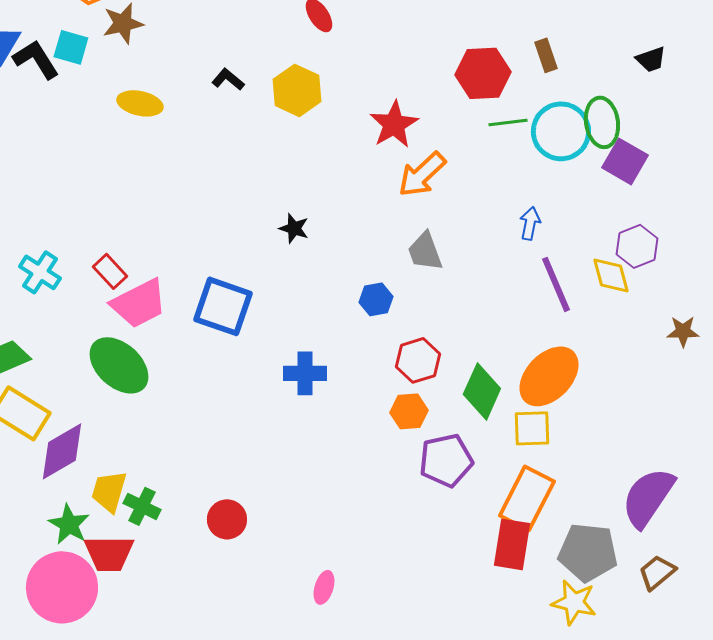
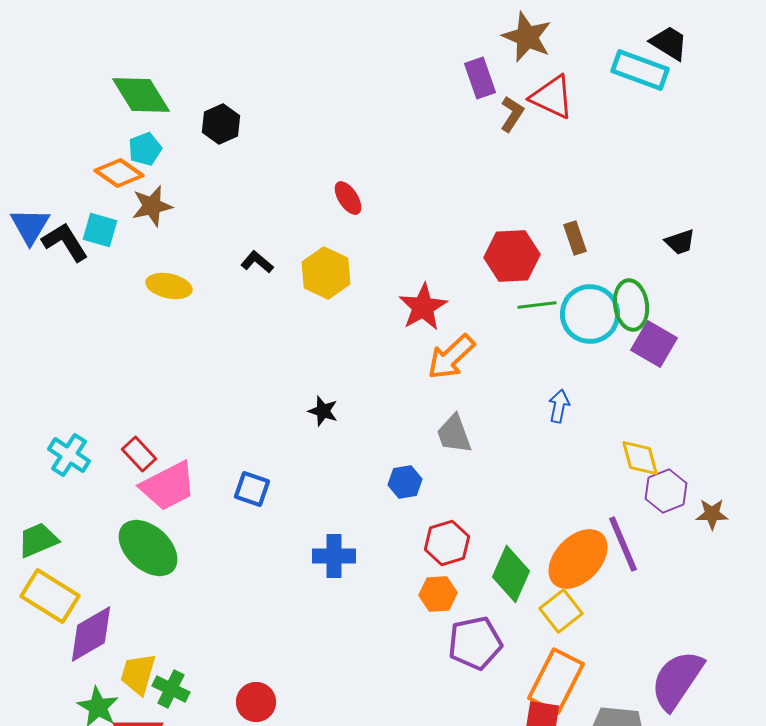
purple hexagon: (637, 246) -> (666, 491), moved
purple line: (556, 284) -> (623, 544), moved
blue square: (223, 306) -> (252, 489), size x0.6
yellow square: (532, 428) -> (561, 611), turned -36

